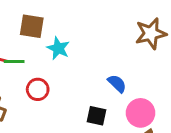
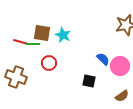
brown square: (32, 26) -> (42, 33), moved
pink circle: (140, 113) -> (120, 66), moved

